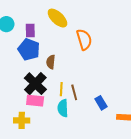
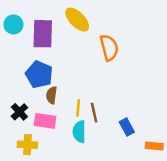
purple rectangle: (30, 31) -> (43, 34), size x1.6
blue pentagon: (29, 50) -> (39, 74), moved
brown semicircle: (51, 62) -> (52, 95), moved
black cross: (35, 84) -> (19, 112), moved, size x0.6

